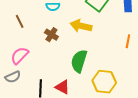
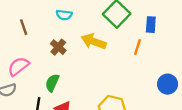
orange line: (128, 41) -> (138, 47), moved
green semicircle: (79, 61) -> (52, 83), moved, size x0.7

